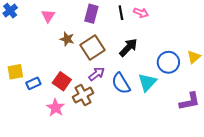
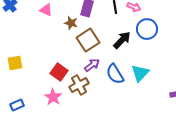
pink triangle: (48, 16) -> (46, 10), turned -40
brown star: (67, 39) -> (71, 23), moved
blue circle: (168, 62) -> (147, 29), moved
blue rectangle: (33, 83) -> (17, 105), moved

